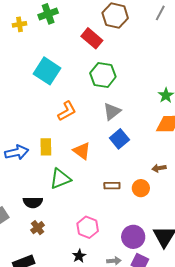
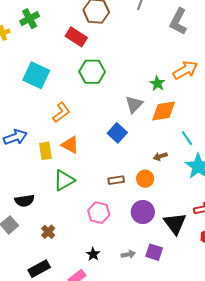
gray triangle: (112, 111) -> (134, 104), moved
orange triangle: (82, 151) -> (70, 145), moved
blue arrow: (17, 152) -> (15, 137), moved
black semicircle: (33, 202) -> (24, 201), moved
pink hexagon: (88, 227) -> (99, 213), moved
purple circle: (133, 237) -> (143, 212), moved

